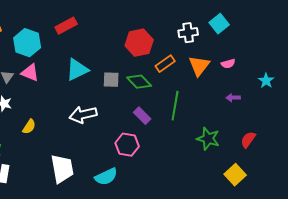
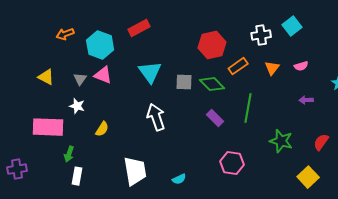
orange triangle: (199, 66) -> (272, 68), size x0.7
cyan triangle: (77, 70) -> (150, 72), turned -40
white arrow: (83, 115) -> (156, 117), turned 84
pink hexagon: (127, 145) -> (232, 163), moved
cyan semicircle: (106, 177) -> (179, 179), size x0.6

